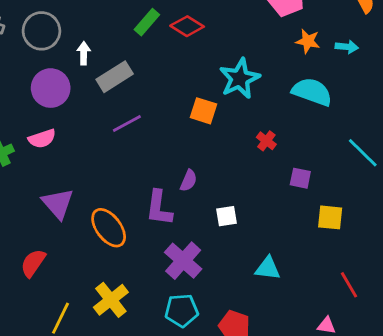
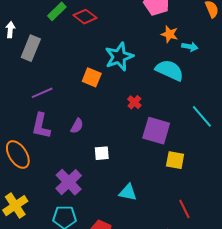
cyan arrow: (347, 47) -> (190, 47), moved
gray rectangle: (115, 77) -> (31, 48), turned -40
purple line: (127, 124) -> (42, 93), moved
purple square: (300, 178) -> (156, 131), size x1.8
purple L-shape: (159, 208) -> (41, 126), moved

